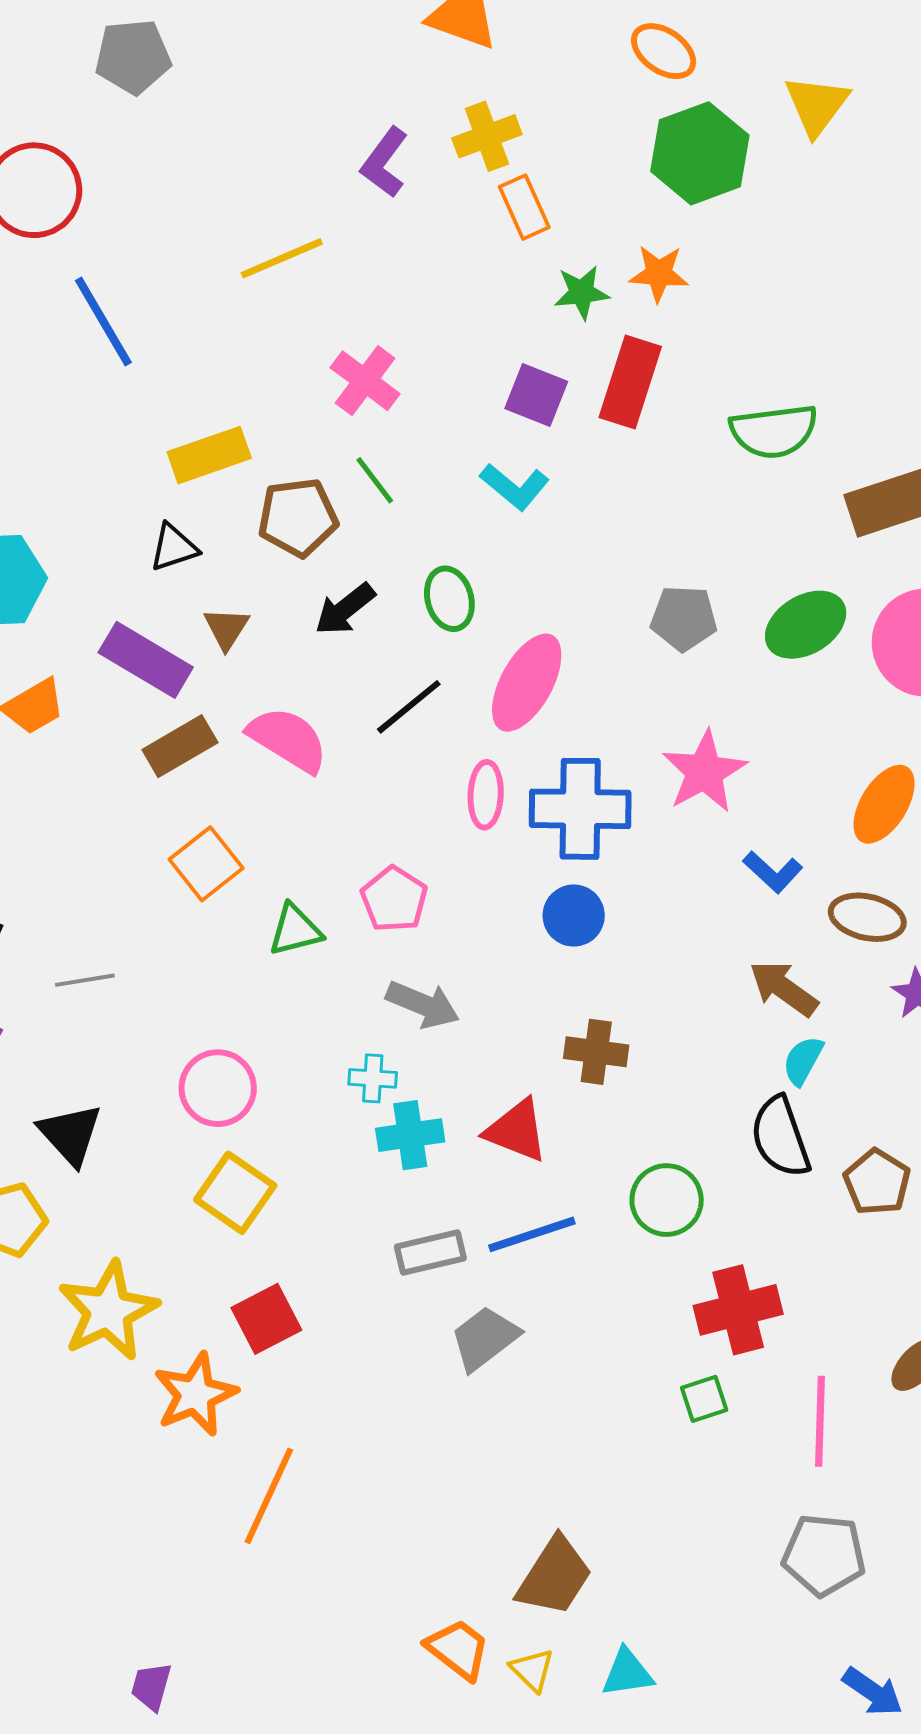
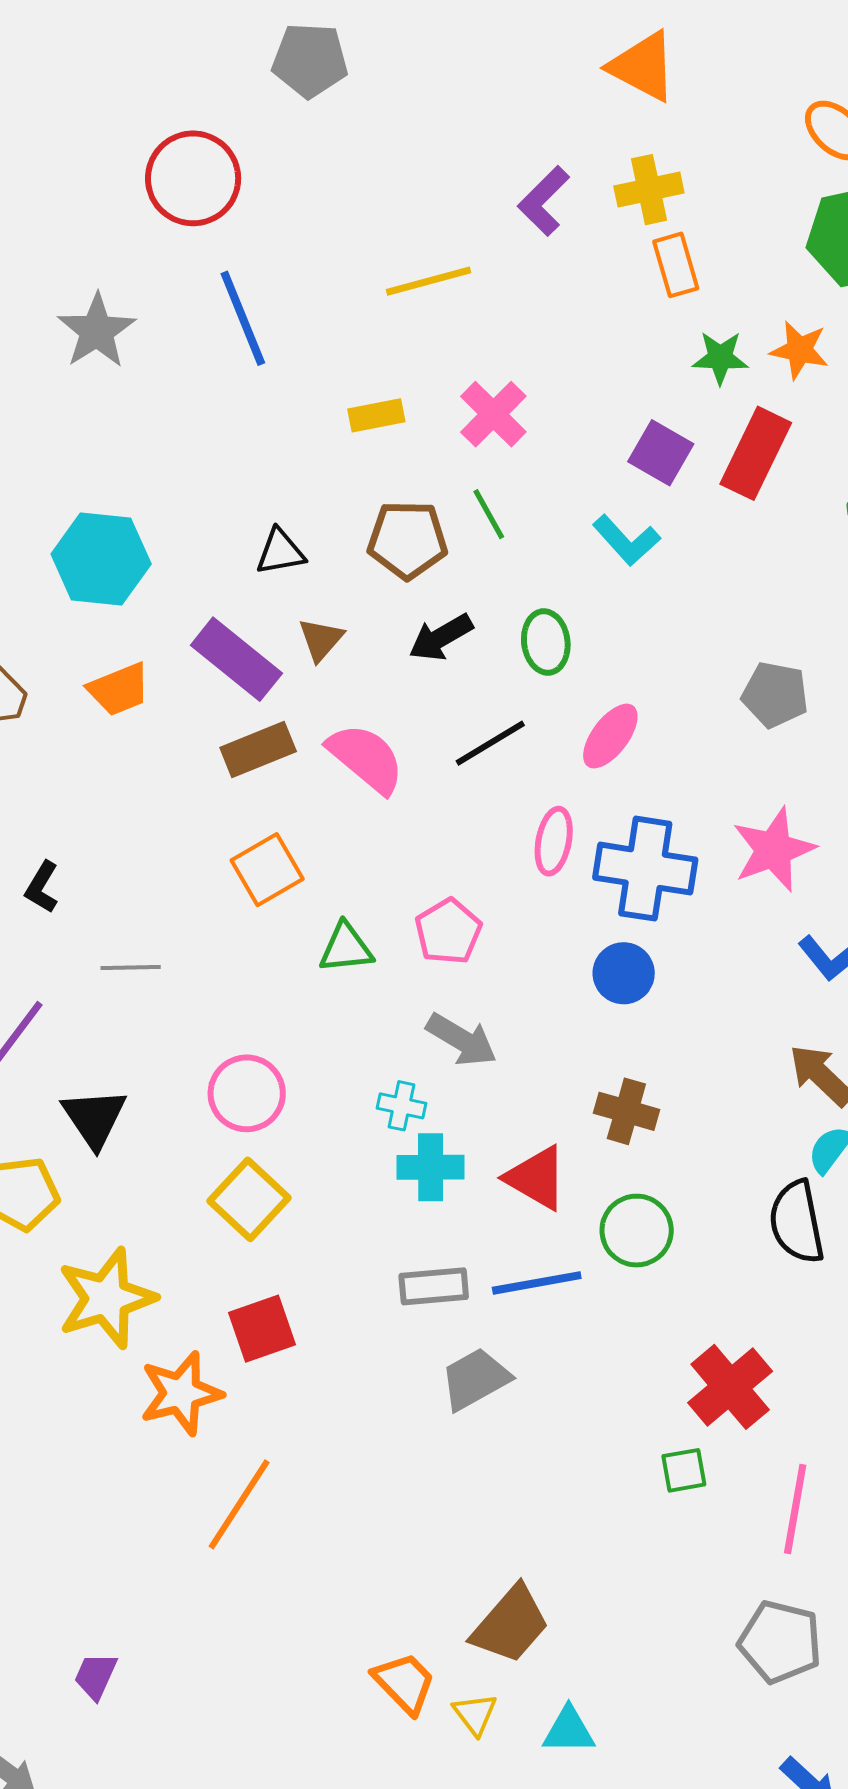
yellow rectangle: (209, 455) -> (376, 415), moved, size x0.7
pink ellipse: (527, 683) -> (610, 736), size x0.7
green circle: (667, 1200) -> (637, 1231), moved
red cross: (738, 1310) -> (730, 1387), turned -34

